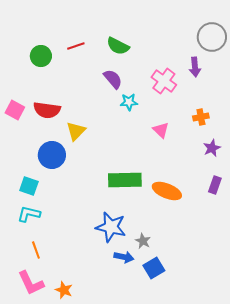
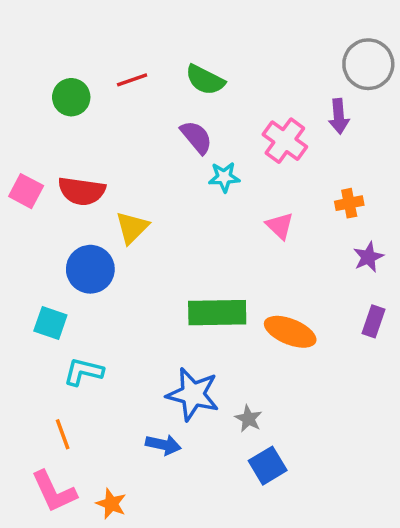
cyan L-shape: (29, 214) -> (83, 372), moved
blue arrow: (124, 257) -> (163, 445), moved

